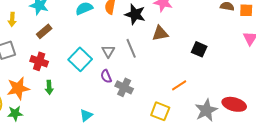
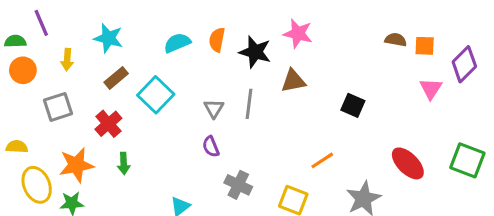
gray line: (131, 48) -> (249, 104), turned 30
cyan square: (80, 59) -> (156, 95), moved
red cross: (39, 61) -> (108, 124), turned 30
gray cross: (124, 87) -> (238, 185), moved
red ellipse: (234, 104) -> (408, 163), moved, turned 30

